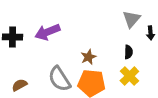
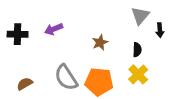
purple arrow: (47, 32) -> (54, 29), size x0.7
brown star: (88, 57) -> (100, 42), moved

